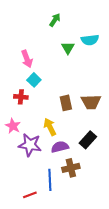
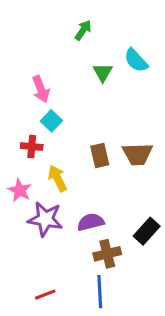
cyan semicircle: (90, 40) -> (136, 60), turned 54
yellow arrow: (50, 127) -> (57, 178), moved
black rectangle: (88, 140) -> (147, 231), moved
blue line: (50, 180) -> (100, 292), moved

